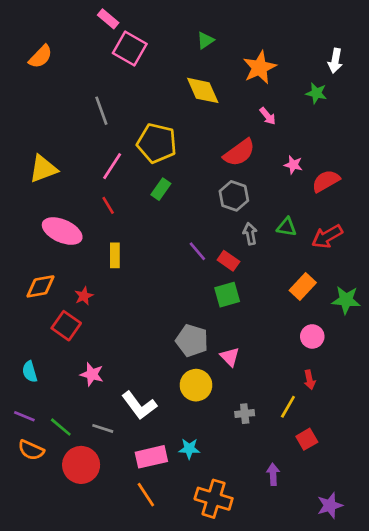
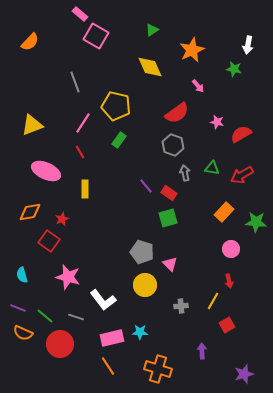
pink star: (92, 374) -> (68, 277), size x1.4

